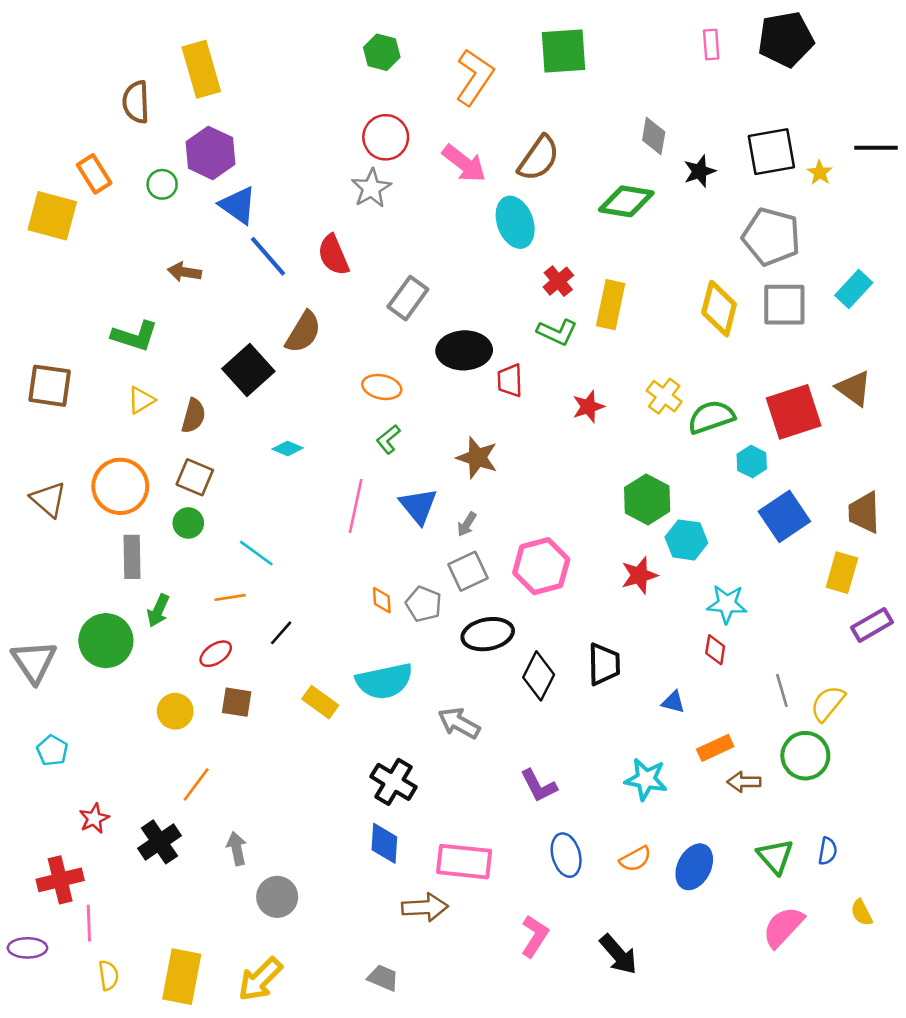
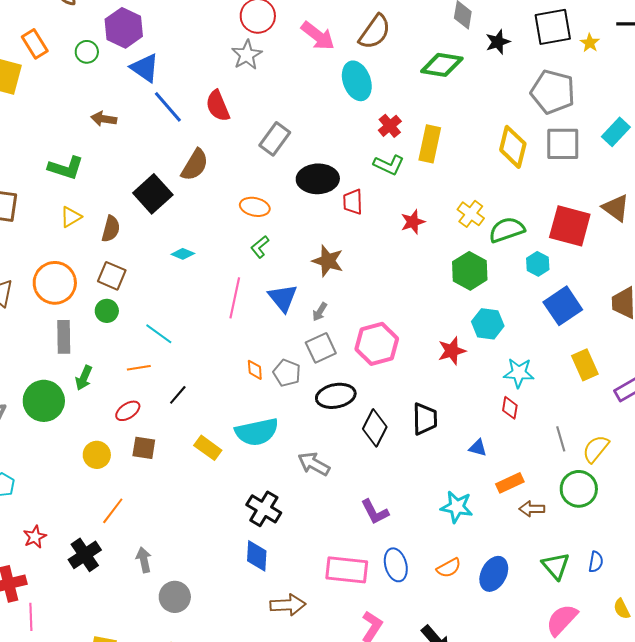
red square: (794, 412) -> (570, 226), turned 33
green hexagon: (647, 499) -> (470, 271), moved
yellow rectangle: (842, 573) -> (585, 365), moved, turned -40
pink rectangle: (464, 862) -> (347, 570), moved

